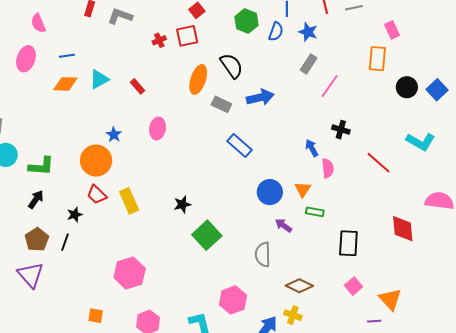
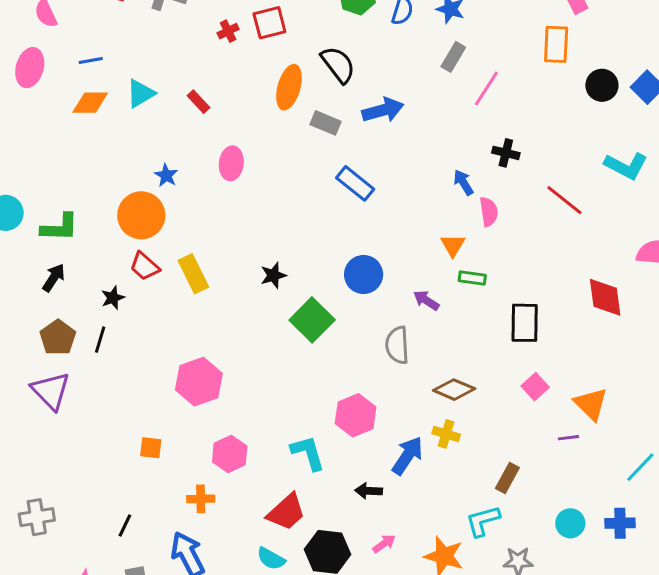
blue circle: (270, 192) -> (364, 275), moved

